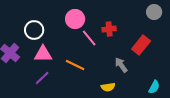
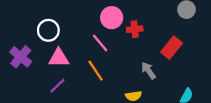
pink circle: (75, 19) -> (112, 18), moved
pink line: (89, 38) -> (100, 43), moved
orange line: (75, 65) -> (96, 71), turned 30

